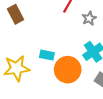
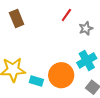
cyan rectangle: (47, 55) -> (36, 81), moved

